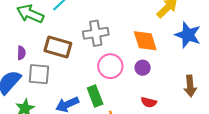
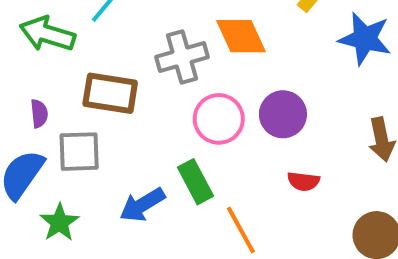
orange diamond: (145, 41) -> (241, 36), moved
purple circle: (143, 68) -> (283, 114), size x1.5

